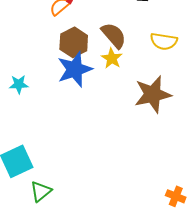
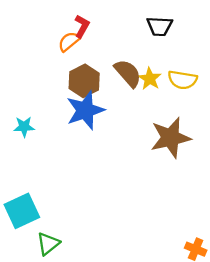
yellow star: (112, 58) -> (150, 79), moved

